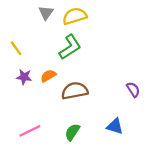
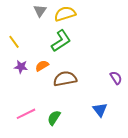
blue triangle: (115, 126) -> (100, 110), turned 35
green semicircle: (72, 132) -> (54, 118), moved

